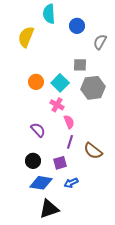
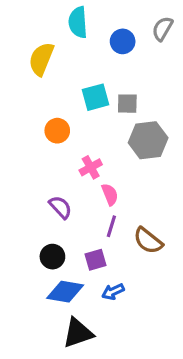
gray semicircle: (100, 42) -> (162, 29), moved
cyan square: (60, 83) -> (95, 97), moved, turned 30
pink cross: (57, 105) -> (91, 167), turned 32

